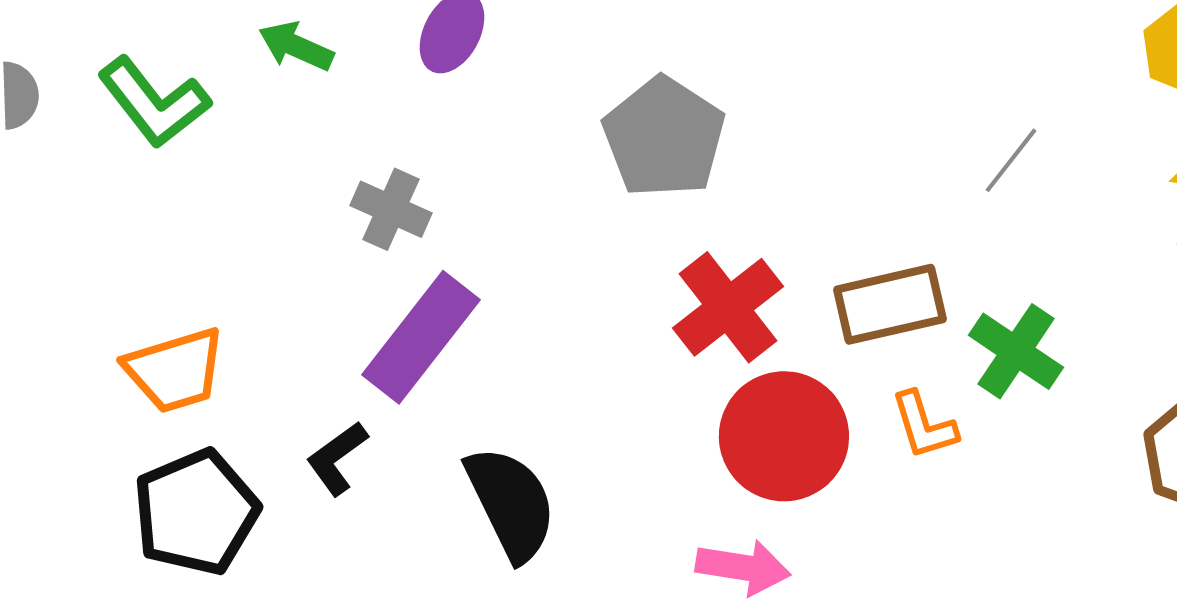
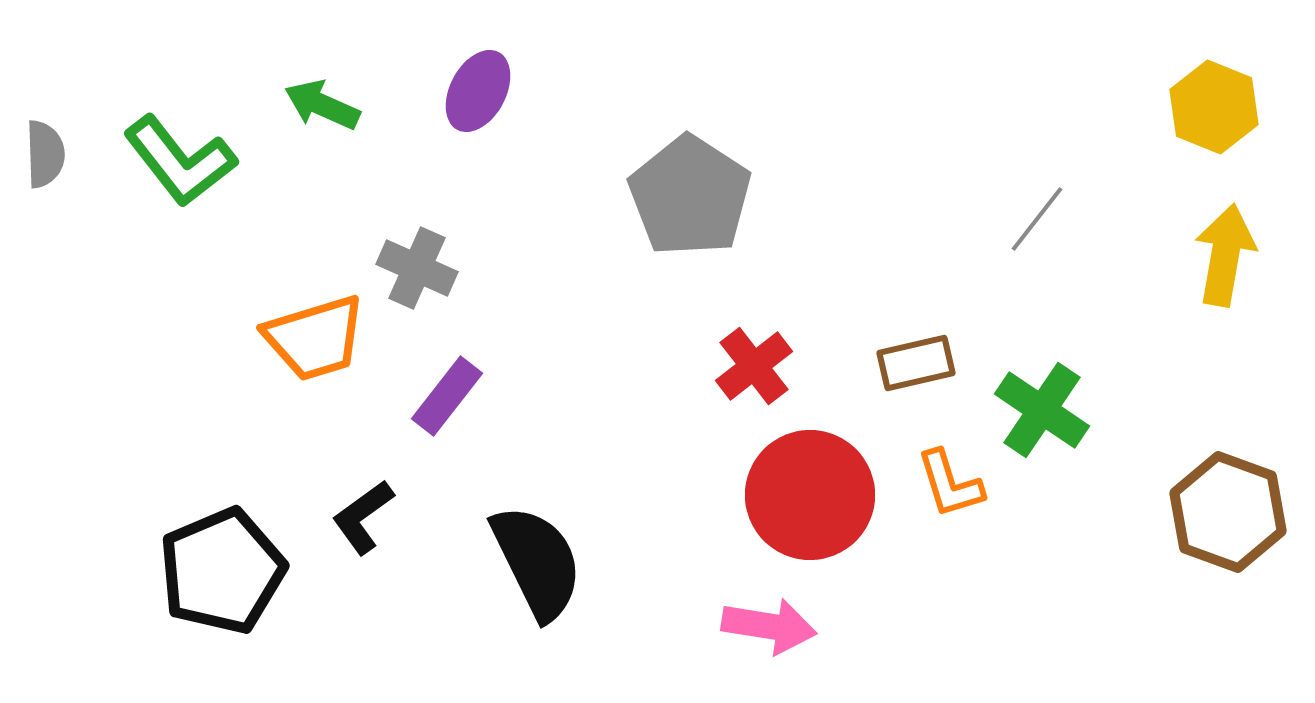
brown rectangle: (890, 304) -> (916, 363), size x0.7
red cross: (728, 307) -> (754, 366), size x0.7
purple rectangle: (421, 337) -> (447, 396), size x0.6
orange trapezoid: (175, 370) -> (315, 338), moved

